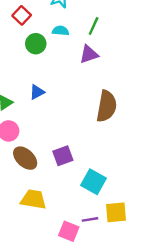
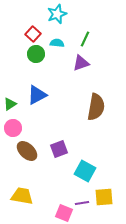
red square: (22, 15) -> (33, 34), moved
blue triangle: (37, 92) -> (37, 95), size x1.5
yellow trapezoid: (33, 199) -> (22, 196), moved

